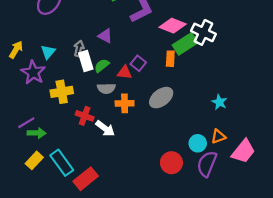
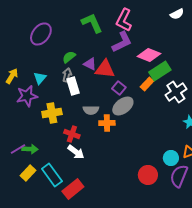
white cross: (203, 32) -> (176, 92), moved, turned 30
orange rectangle: (170, 59) -> (147, 84), turned 40
green semicircle: (102, 66) -> (69, 57), moved
purple star: (33, 72) -> (27, 96), turned 30
red triangle: (125, 72) -> (105, 69), moved, size x1.5
gray ellipse: (161, 98) -> (123, 106), moved
purple line: (26, 123) -> (18, 149), moved
white arrow: (105, 128) -> (76, 152), moved

